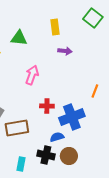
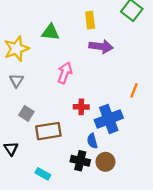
purple arrow: (65, 51) -> (101, 46), size x1.5
blue semicircle: (57, 137) -> (92, 141), turned -88
cyan rectangle: (21, 164) -> (43, 174), moved, turned -72

